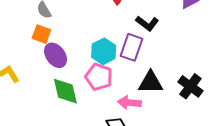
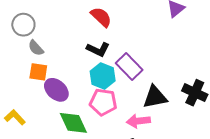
black L-shape: (147, 23) -> (98, 49), moved
purple rectangle: (131, 47) -> (129, 66), turned -52

